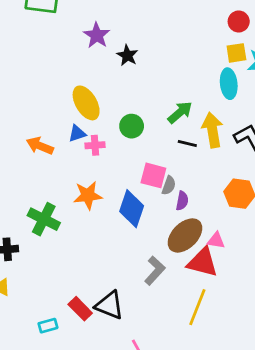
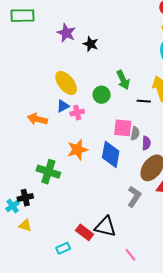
green arrow: (180, 112) -> (123, 80), moved, turned 114

